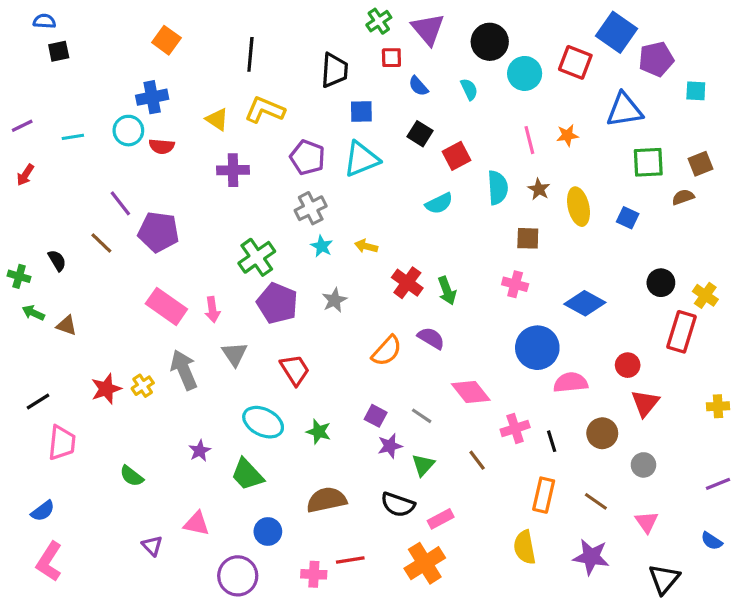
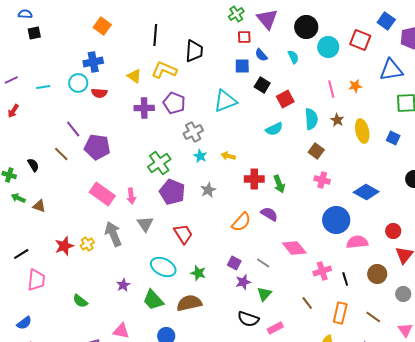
blue square: (617, 32) -> (386, 21), size x0.7
black trapezoid: (334, 70) -> (194, 51), moved
blue square: (361, 112) -> (242, 66), moved
purple pentagon: (307, 157) -> (174, 103), moved
brown square: (528, 238) -> (316, 151), moved, turned 35
red cross: (407, 283) -> (254, 179), turned -36
brown line: (477, 460) -> (307, 303), moved
brown semicircle: (326, 500) -> (189, 303), moved

